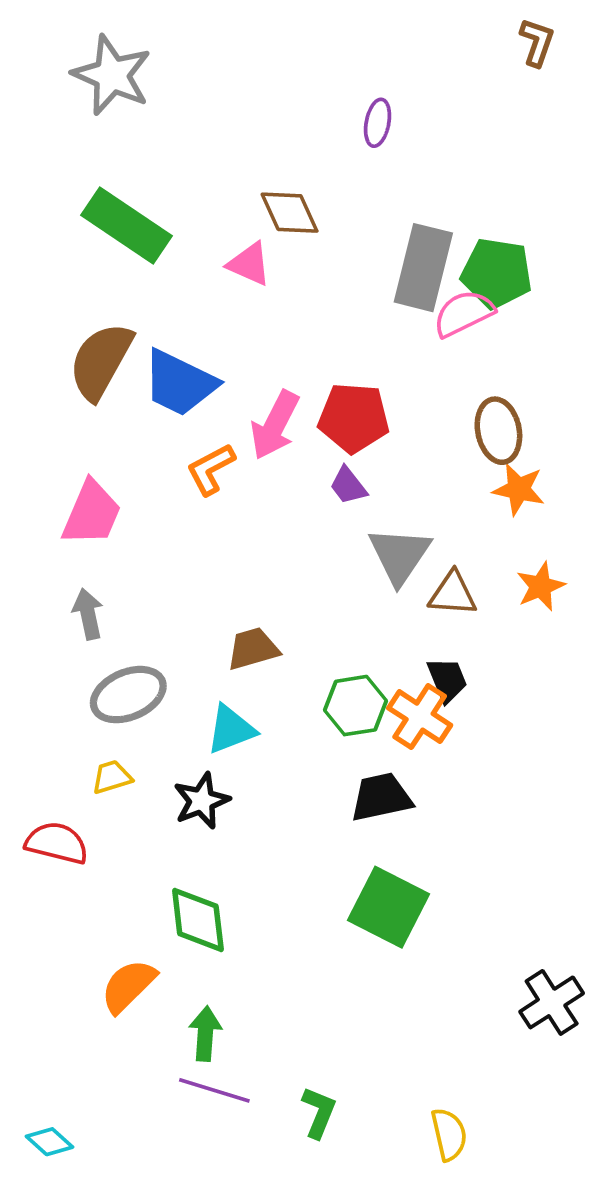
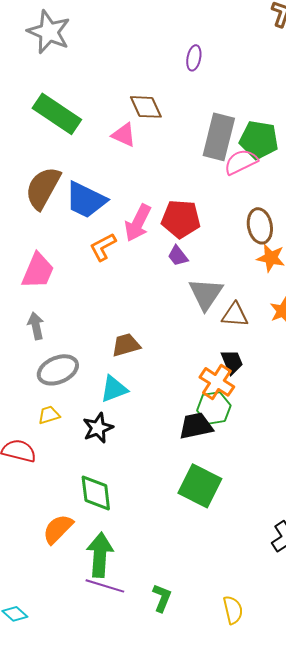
green hexagon: (356, 706) -> (214, 408), moved
green arrow: (205, 1034) -> (100, 555), size x1.5

